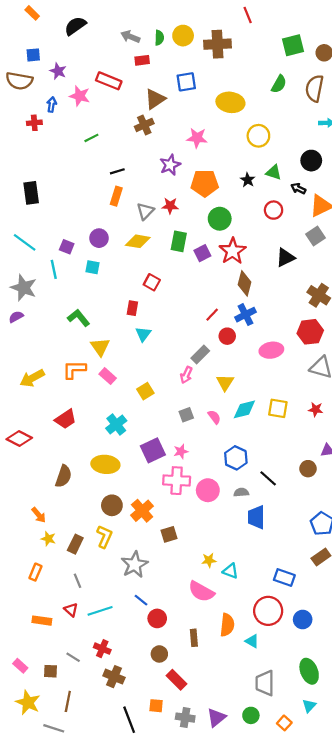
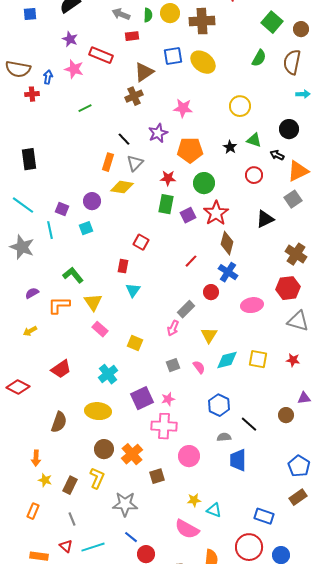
green square: (293, 45) -> (272, 22), turned -35
blue square: (33, 55) -> (30, 14), moved
purple star: (58, 71) -> (70, 39), moved
brown semicircle: (19, 81) -> (18, 69), moved
yellow ellipse: (230, 102) -> (203, 62), moved, turned 30
black line: (117, 171) -> (124, 139), moved, turned 64
red star: (170, 206) -> (168, 178), moved
gray triangle: (145, 211) -> (135, 163), moved
yellow diamond: (138, 241) -> (122, 187), moved
cyan square: (93, 267) -> (86, 228), turned -32
red line: (212, 315) -> (191, 261), moved
blue cross: (246, 315) -> (228, 272), turned -30
purple semicircle: (16, 317) -> (32, 293), moved
orange L-shape: (74, 370) -> (59, 305), moved
yellow arrow: (32, 378) -> (30, 331), size x0.6
yellow square: (145, 391) -> (135, 343), turned -35
pink circle: (208, 490) -> (189, 456), moved
orange arrow: (39, 515) -> (36, 458), turned 42
gray star: (135, 565) -> (125, 504), turned 30

